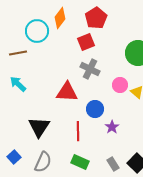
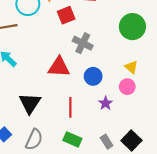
red square: (86, 42) -> (66, 15), moved
pink circle: (120, 85) -> (127, 87), moved
blue circle: (95, 109) -> (93, 76), moved

